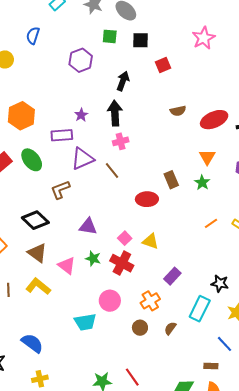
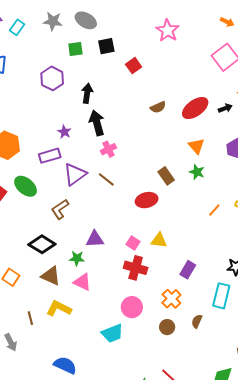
black arrow: (123, 81) -> (87, 93), moved
green star: (93, 259) -> (77, 258), moved

